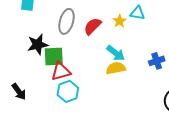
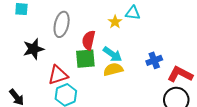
red semicircle: (93, 26) -> (89, 40), moved, turned -30
green square: (54, 56) -> (85, 59), moved

